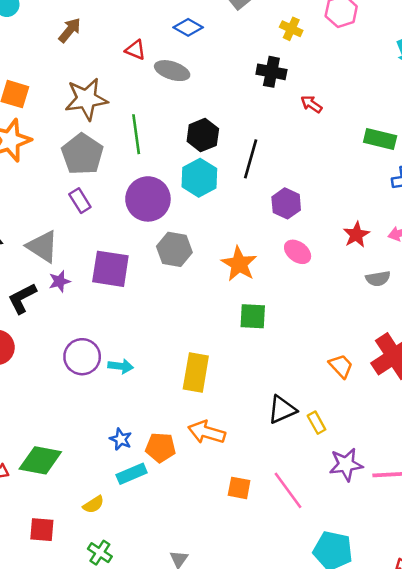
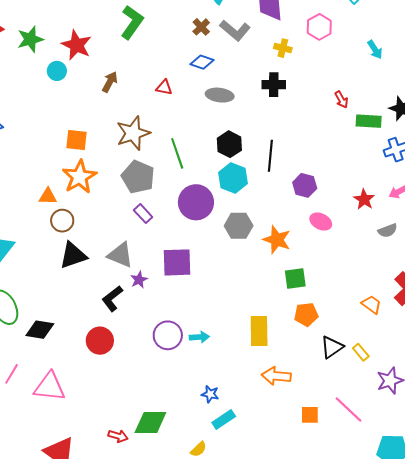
gray ellipse: (172, 71) -> (220, 95), moved
red arrow: (311, 104) -> (341, 100), moved, turned -144
gray hexagon: (174, 249) -> (239, 226), moved
orange pentagon: (161, 448) -> (306, 314), moved

